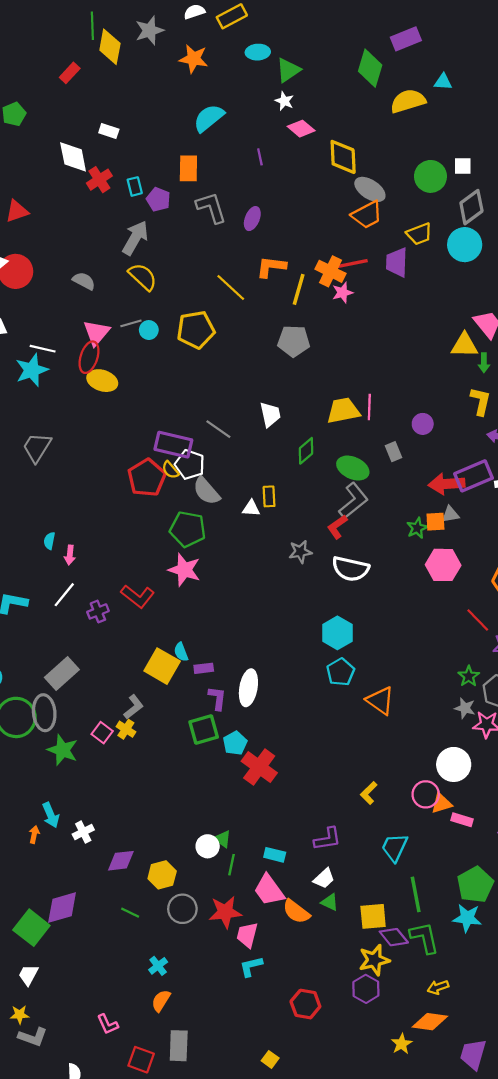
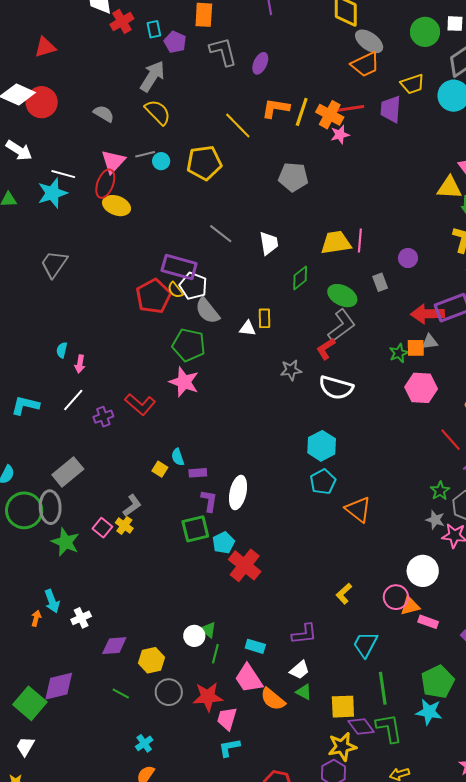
yellow line: (299, 289) -> (302, 112), moved
gray line: (218, 429) -> (221, 234), moved
yellow square: (162, 666) -> (160, 469), size x0.5

